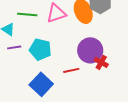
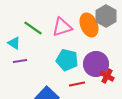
green line: (27, 14) -> (33, 28), turned 30
cyan pentagon: (40, 49) -> (67, 60), moved

